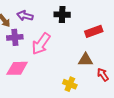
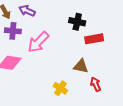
black cross: (62, 15) -> (77, 22), moved

